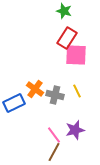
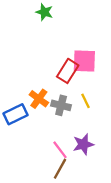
green star: (64, 11) -> (44, 12), moved
red rectangle: (67, 38) -> (68, 71), moved

